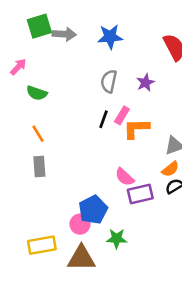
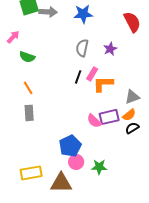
purple rectangle: (140, 194) -> (109, 117), moved
pink circle: (80, 224) -> (76, 162), moved
green star: (117, 239) -> (99, 167), moved

